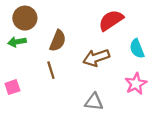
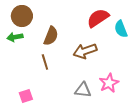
cyan semicircle: (137, 49) -> (121, 29), moved
pink star: (136, 84) -> (109, 83), moved
pink square: (12, 87) -> (26, 96), moved

